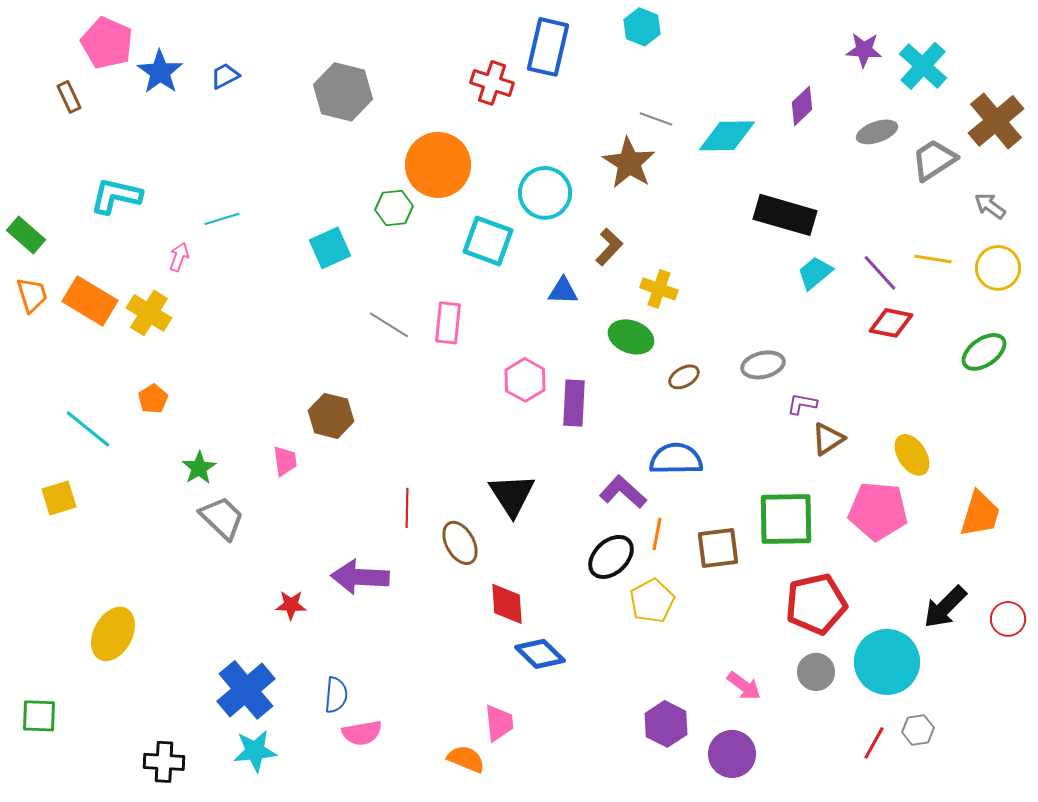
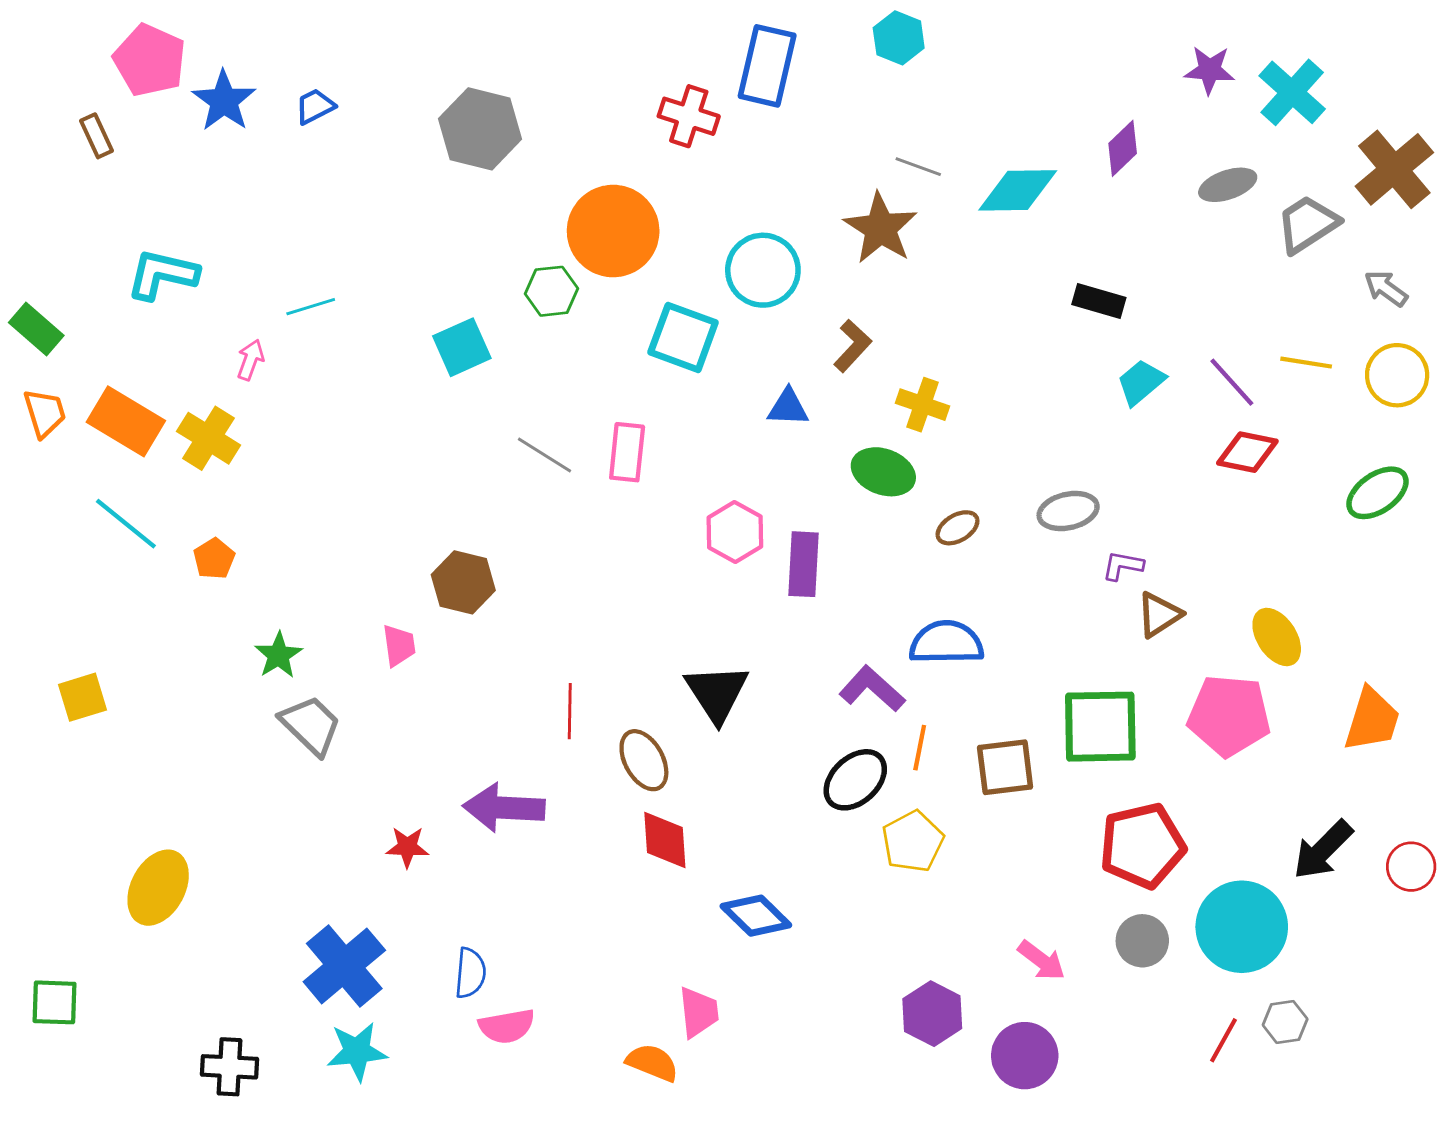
black rectangle: (785, 215) -> (1099, 301), size x0.6
cyan line: (88, 429) -> (126, 524), moved
red diamond: (507, 604) -> (665, 840), moved

